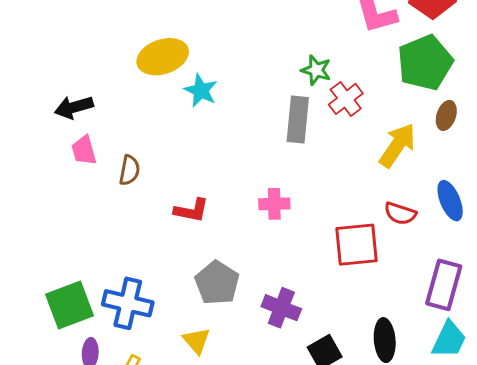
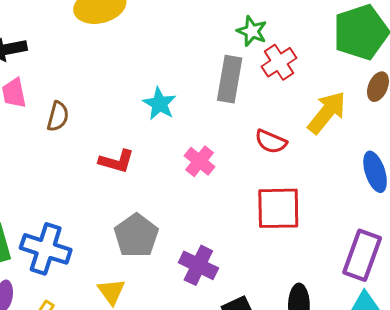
cyan star: (201, 91) -> (159, 104), moved
pink cross: (274, 204) -> (200, 161), turned 36
red semicircle: (400, 213) -> (271, 142), moved

